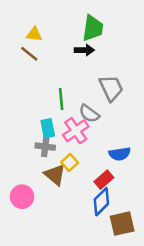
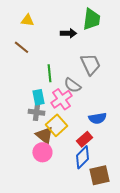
green trapezoid: (93, 28) -> (91, 19), moved
brown line: (29, 54) -> (21, 47), moved
yellow square: (70, 162) -> (56, 125), size x1.5
pink circle: (22, 197) -> (42, 152), moved

